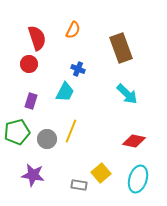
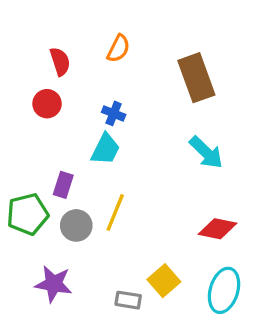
red semicircle: (37, 38) -> (60, 61), size x0.7
blue cross: (78, 69) -> (114, 113), moved
purple rectangle: (31, 101) -> (63, 185), moved

